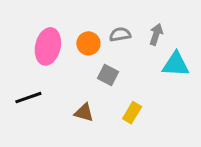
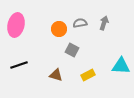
pink ellipse: (48, 46) -> (16, 25), moved
cyan triangle: (176, 64) -> (121, 66), moved
yellow rectangle: (132, 113) -> (88, 75), turned 32

